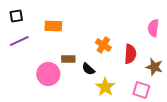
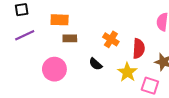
brown rectangle: (68, 59) -> (70, 38), moved
yellow star: (105, 87) -> (127, 72), moved

